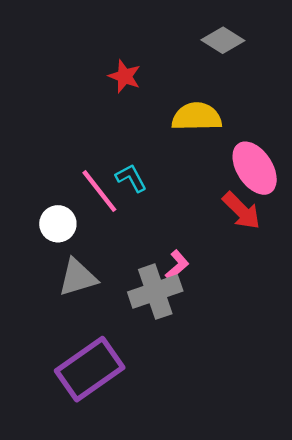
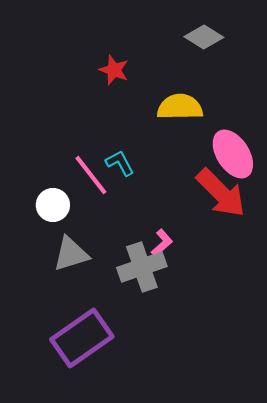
red arrow: (241, 211) -> (221, 193), size x1.4

